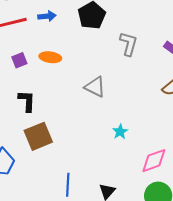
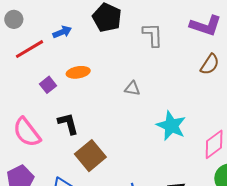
gray triangle: (95, 87) -> (132, 88), size x0.7
cyan star: (120, 132) -> (171, 126), size x1.8

